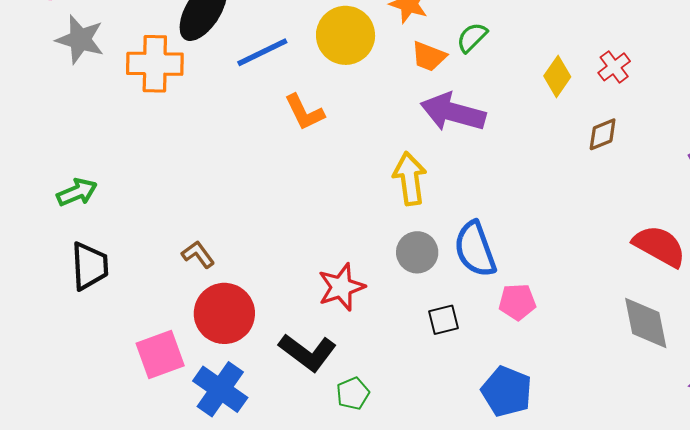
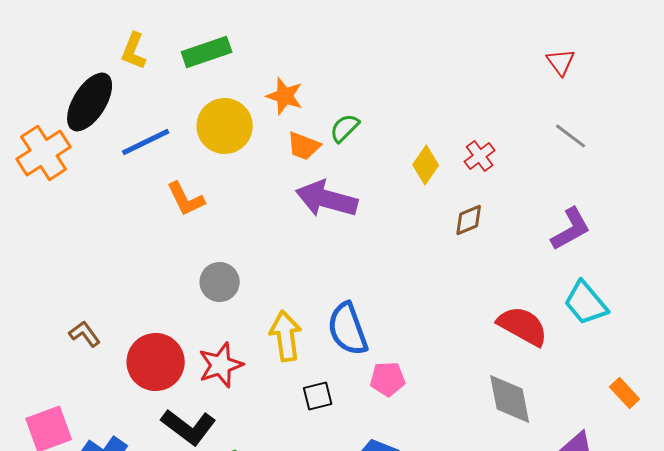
orange cross: (155, 64) -> (44, 153), turned -34
yellow arrow: (410, 179) -> (286, 336), moved
gray circle: (417, 252) -> (220, 282), moved
red circle: (224, 313) -> (156, 362), moved

